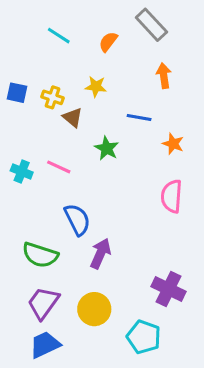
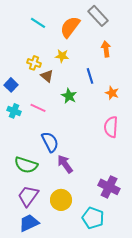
orange semicircle: (108, 42) -> (70, 27), size x1.6
blue square: (17, 93) -> (11, 85), moved, turned 32
blue line: (139, 117) -> (90, 76), turned 63
purple arrow: (100, 253) -> (65, 164), turned -60

